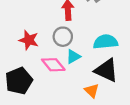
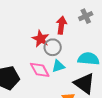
red star: (29, 40) -> (41, 39), moved

